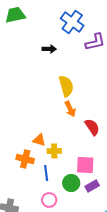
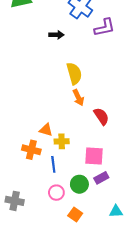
green circle: (71, 183) -> (79, 184), moved

